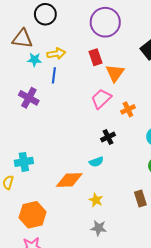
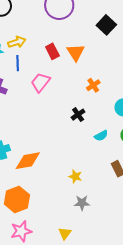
red rectangle: (96, 57) -> (52, 51), moved
pink trapezoid: (101, 99) -> (40, 82), moved
cyan semicircle: (96, 162) -> (101, 136), moved
orange diamond: (69, 180) -> (28, 161), moved

